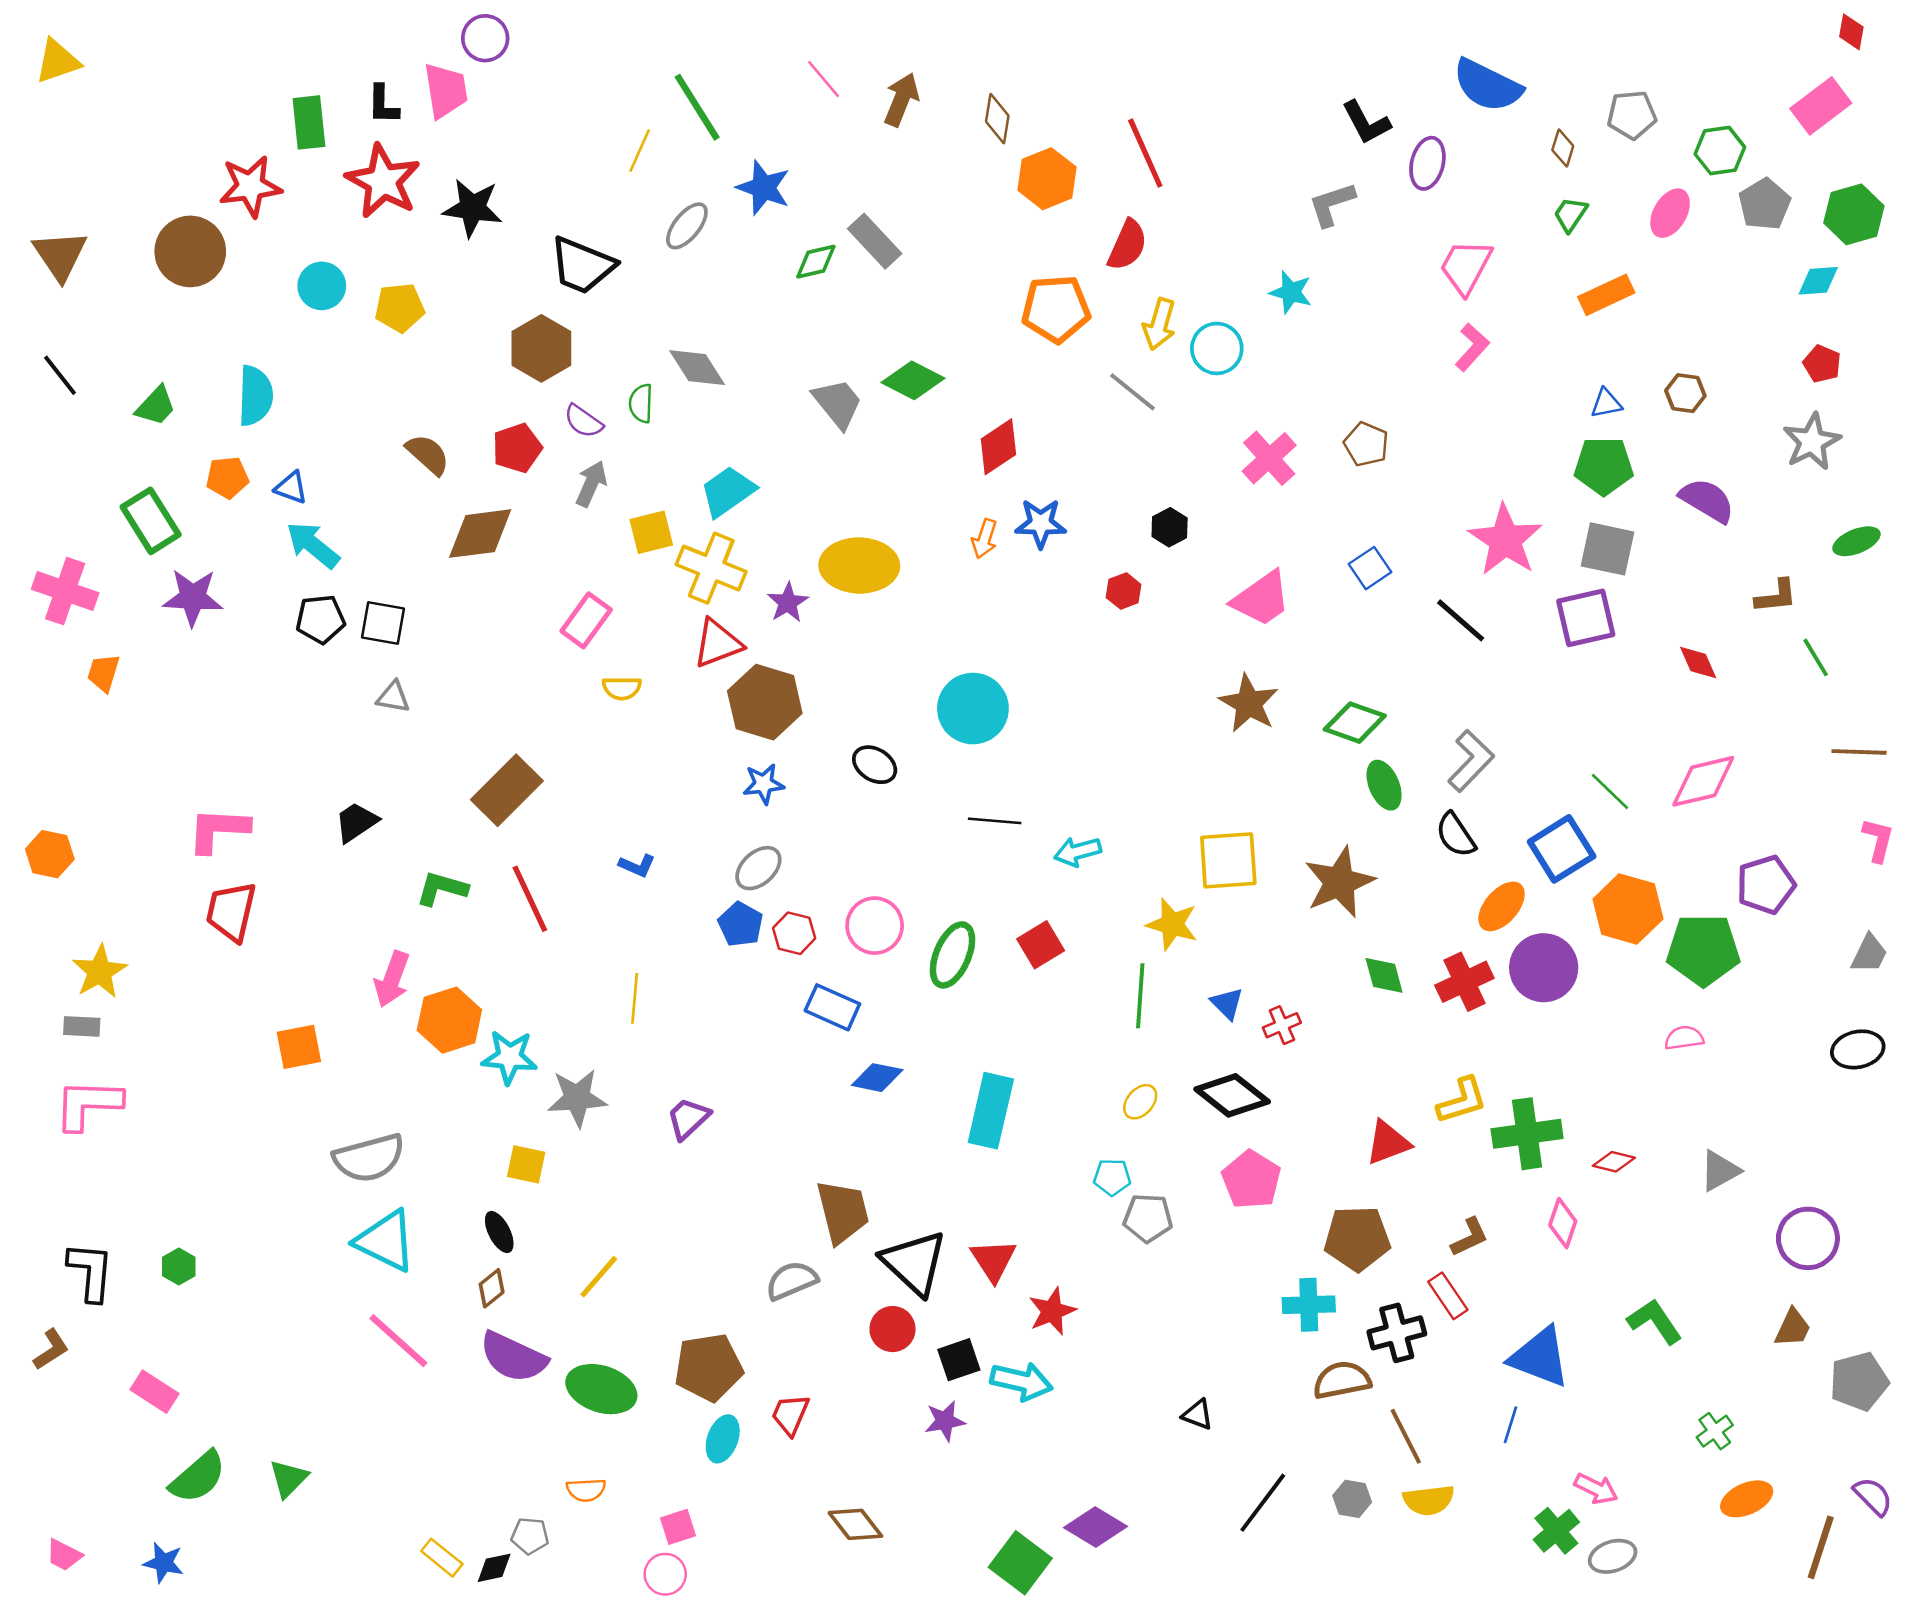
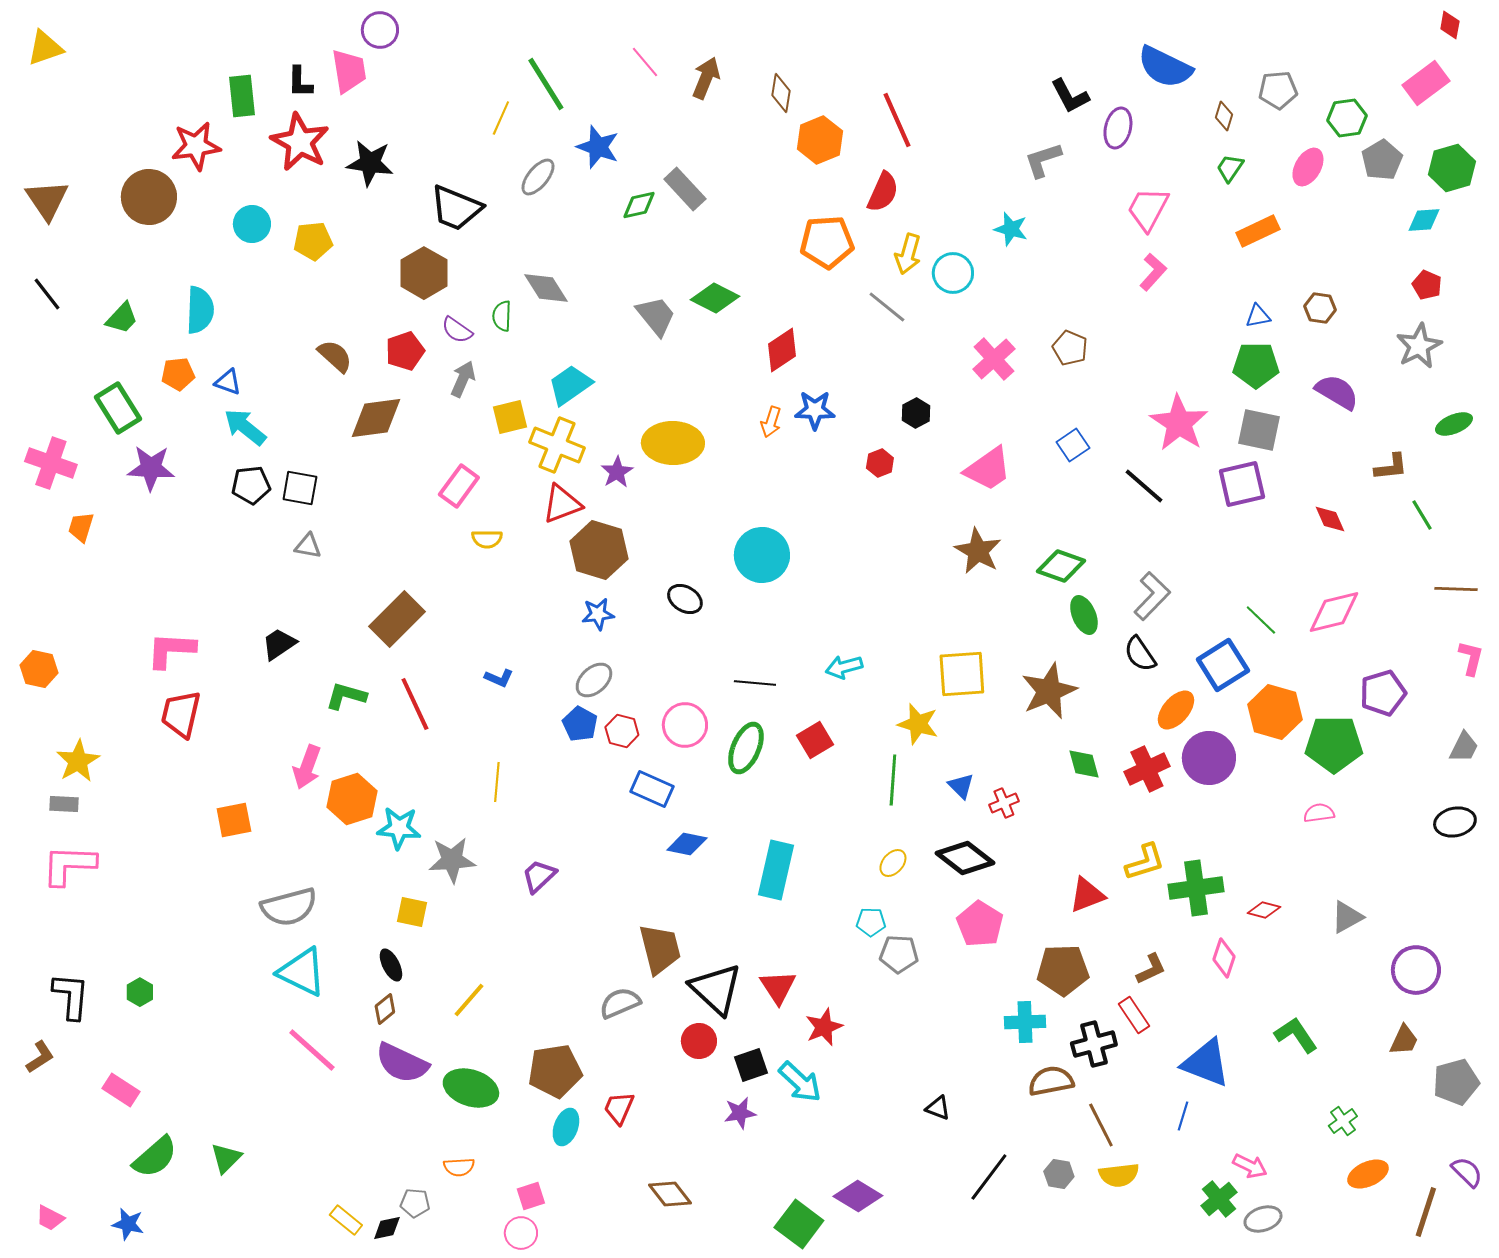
black line: (995, 821) -> (755, 683), moved
cyan arrow: (1021, 1381) -> (800, 1082), turned 30

